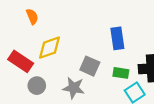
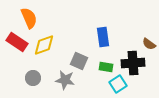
orange semicircle: (32, 16) -> (29, 18), size x1.5
red rectangle: (21, 61) -> (17, 42), moved

